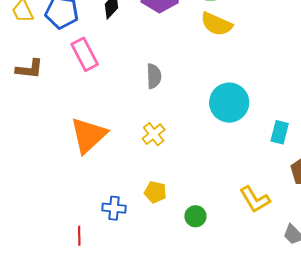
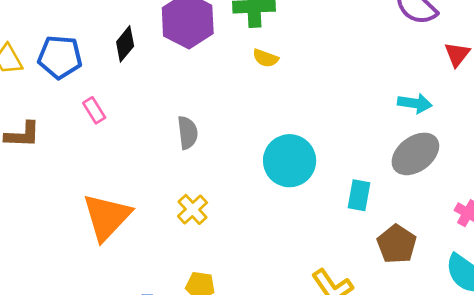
yellow semicircle: (216, 24) -> (265, 58), size x0.6
pink rectangle: (85, 54) -> (94, 110), size x0.6

